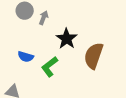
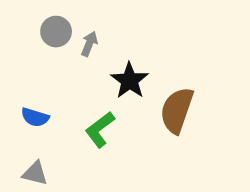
blue semicircle: (26, 57) -> (35, 117), moved

